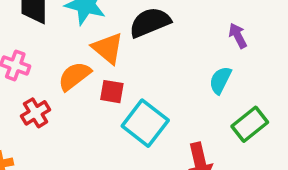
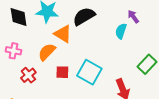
cyan semicircle: (220, 80) -> (121, 31), moved
red square: (112, 92) -> (62, 72), moved

